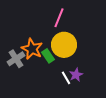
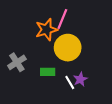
orange star: (32, 49) -> (46, 30), moved, turned 30
green rectangle: (48, 56) -> (48, 72), moved, turned -56

